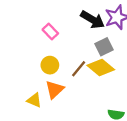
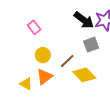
pink rectangle: (50, 32) -> (34, 27), moved
yellow diamond: (101, 67) -> (84, 75), moved

